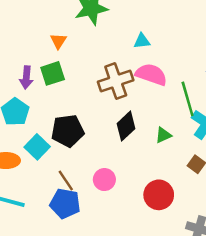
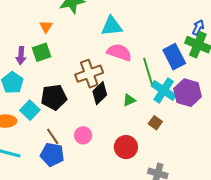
cyan triangle: (142, 41) -> (112, 26), size x1.6
brown cross: (116, 81) -> (89, 74), moved

